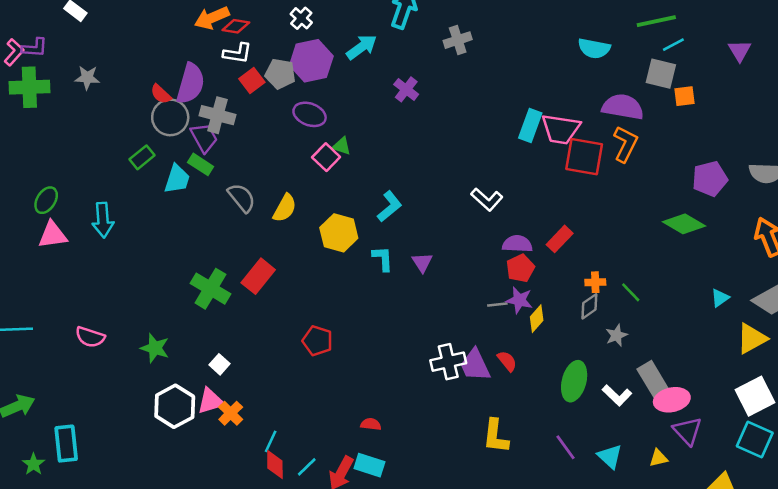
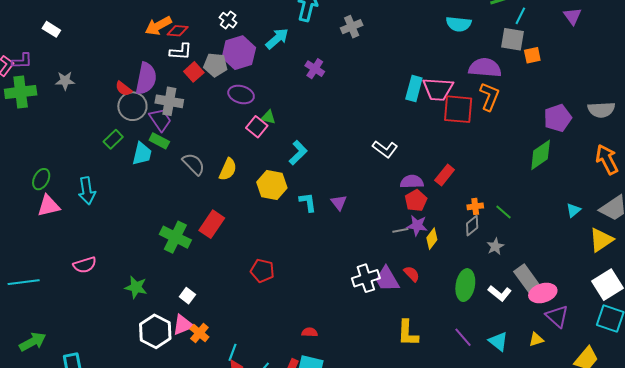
cyan line: (673, 45) -> (520, 16), turned -30
cyan L-shape: (390, 206) -> (298, 153), moved
green diamond: (684, 224) -> (541, 155), turned -60
pink semicircle: (90, 337) -> (85, 265), moved, turned -30

